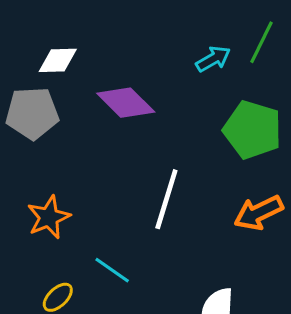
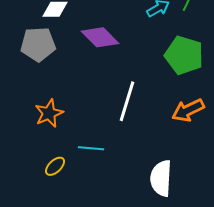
cyan line: (112, 270) -> (91, 148), turned -30

